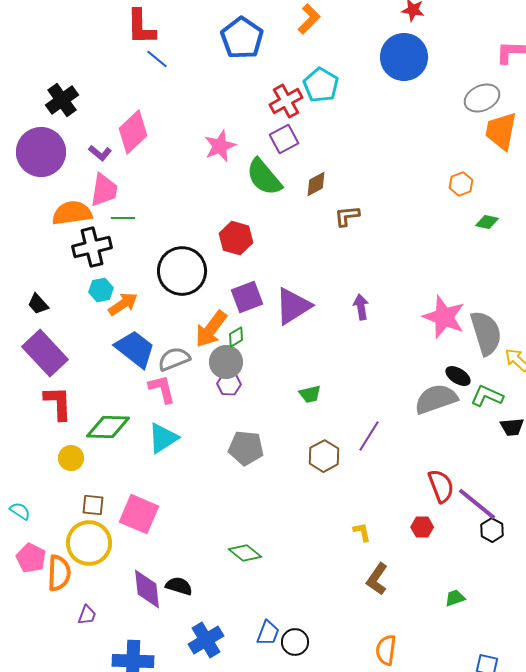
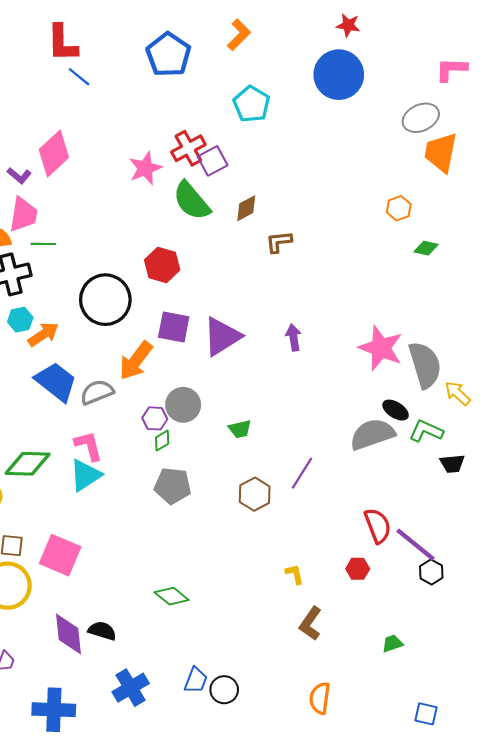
red cross: (286, 101) -> (188, 148), moved
purple square: (247, 297) -> (174, 327), turned 32
green diamond: (236, 337) -> (162, 441), moved
gray circle: (226, 362) -> (183, 405), moved
pink L-shape: (162, 389) -> (89, 446), moved

